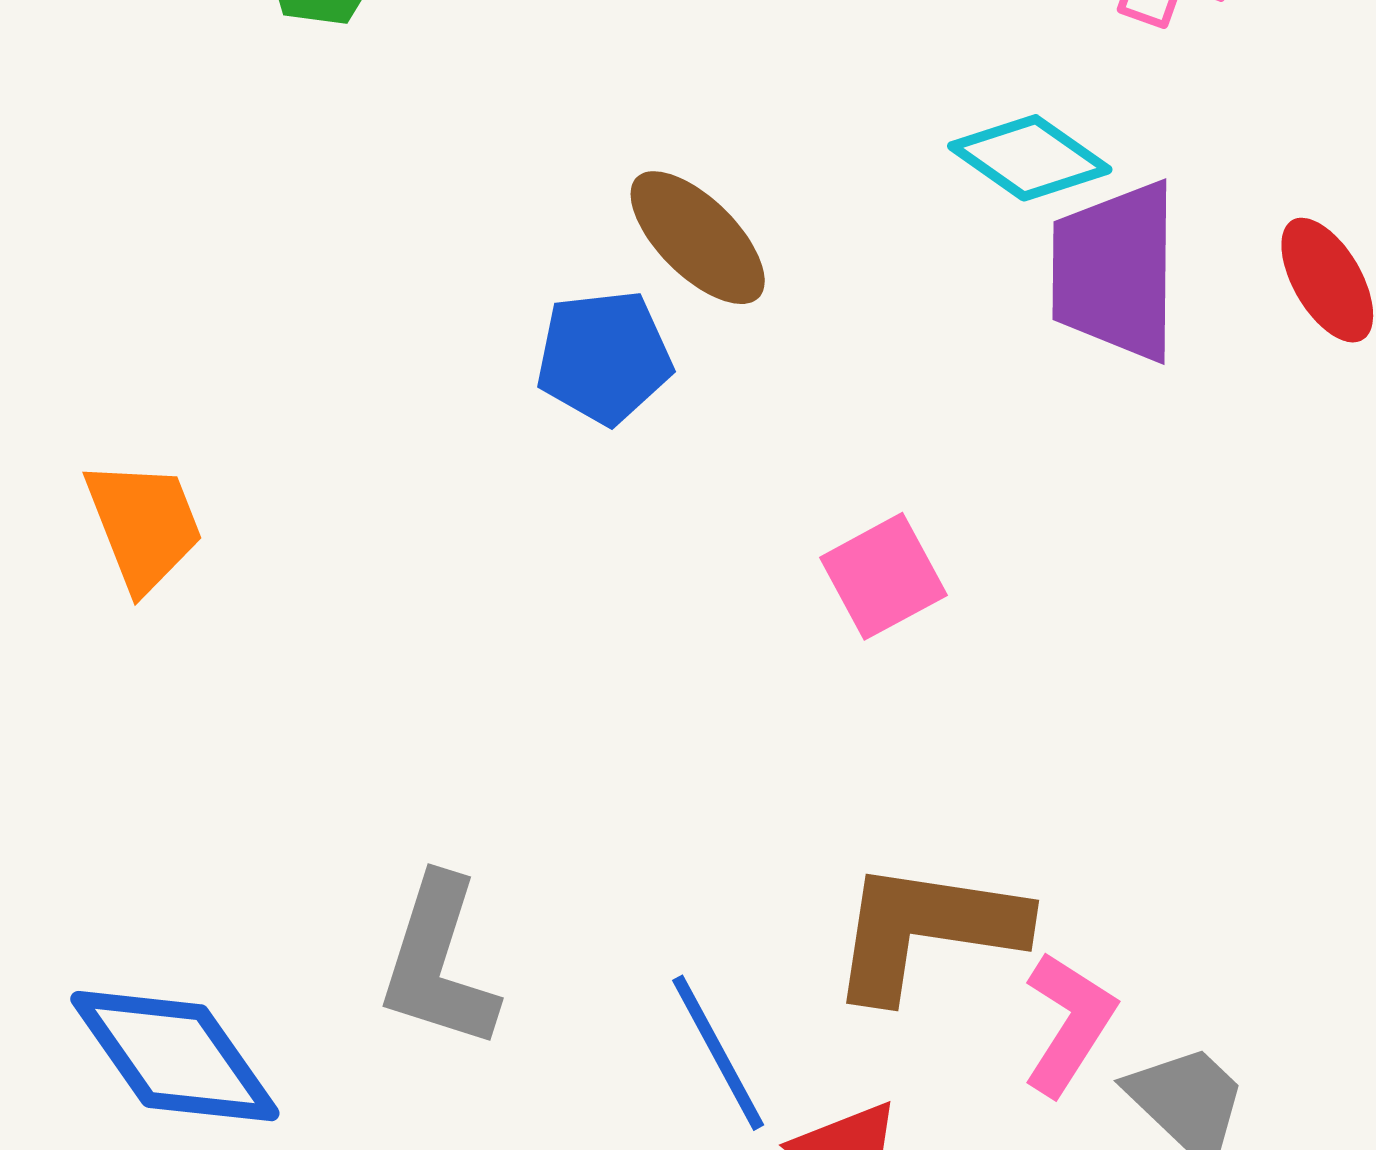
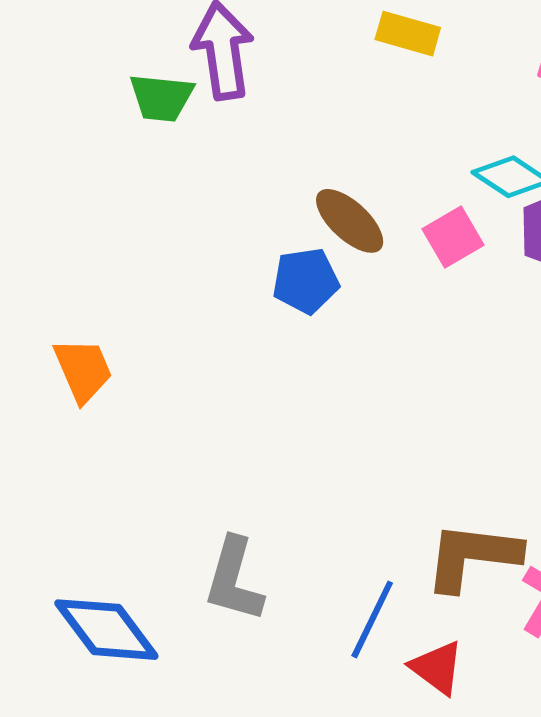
pink square: (883, 576) -> (453, 237), moved
blue line: (718, 1053) -> (372, 619), turned 56

